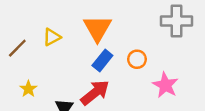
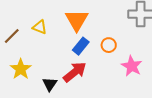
yellow triangle: (52, 37) -> (40, 27), turned 49
yellow star: (28, 89) -> (21, 69), size x1.5

